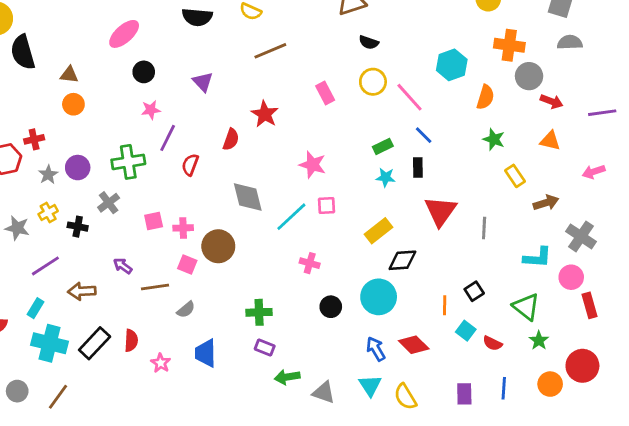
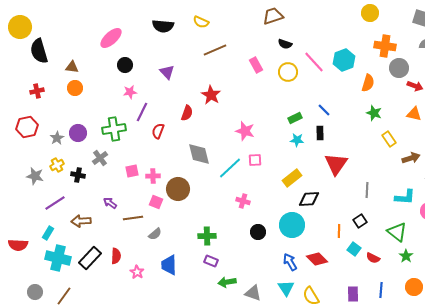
pink rectangle: (325, 93) -> (256, 65), moved
pink line: (409, 97) -> (314, 62), moved
red cross: (34, 139) -> (37, 91), moved
gray line: (484, 228) -> (367, 190), moved

